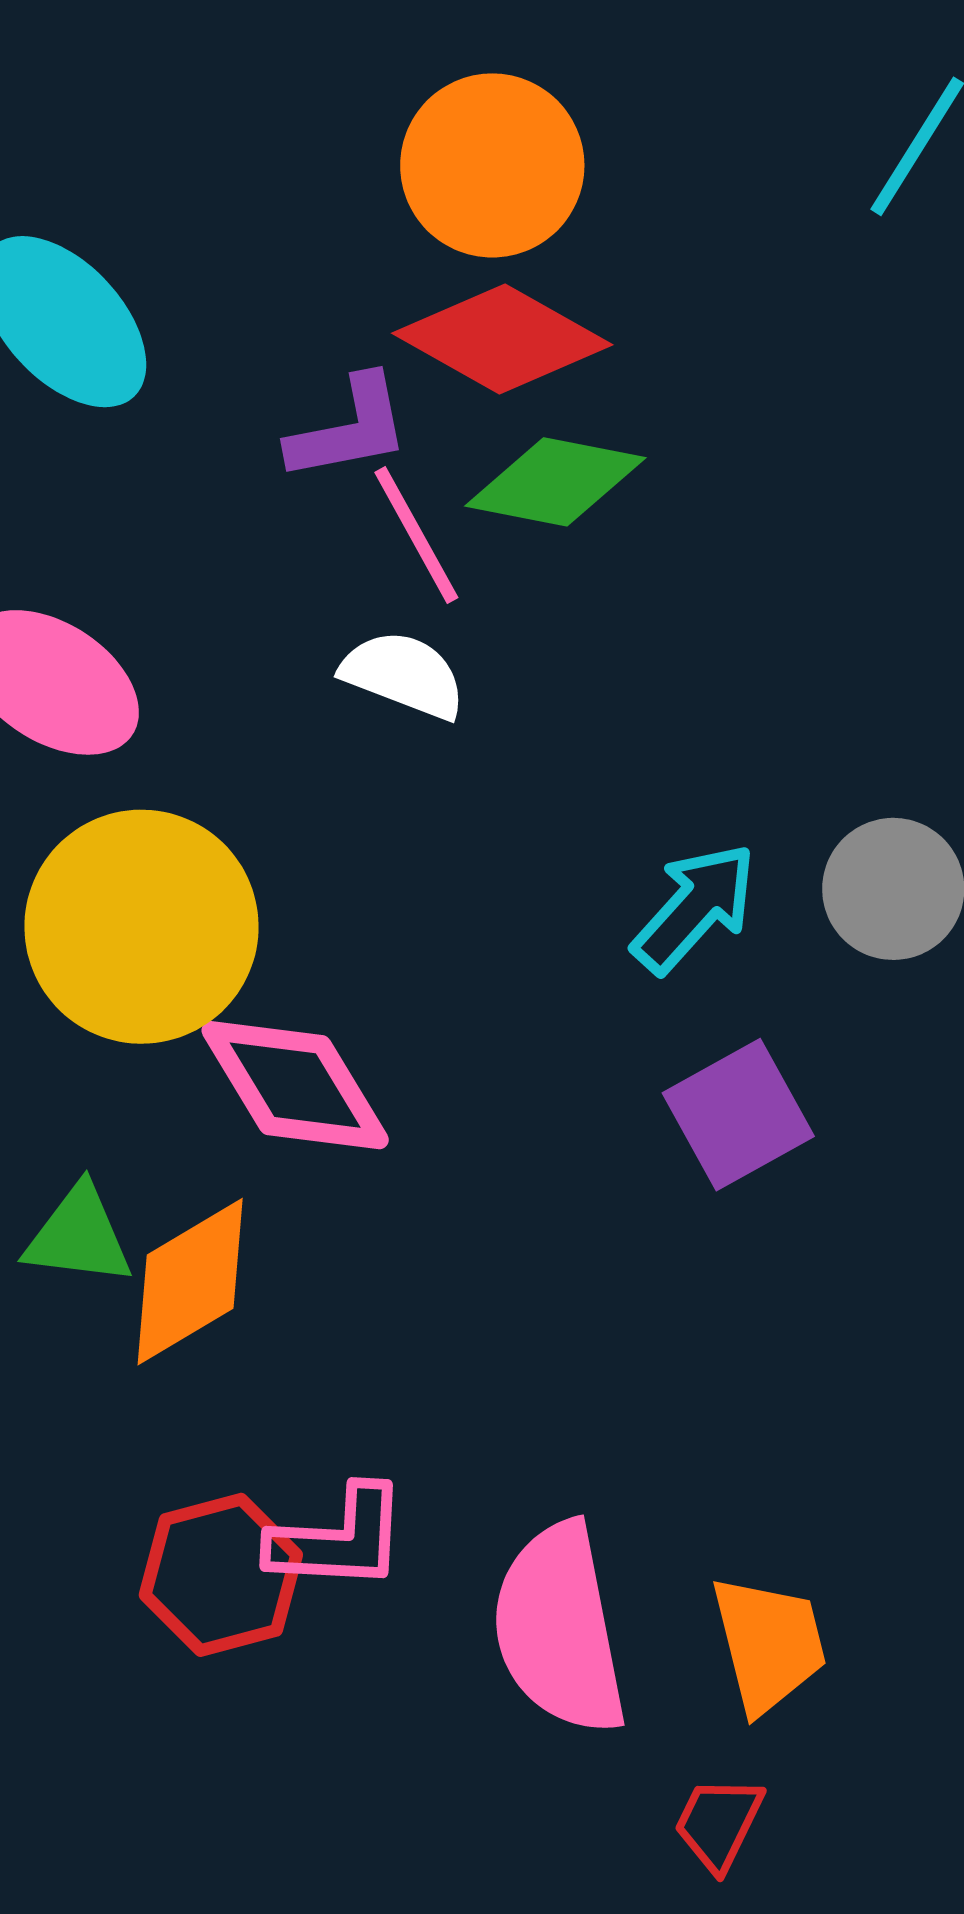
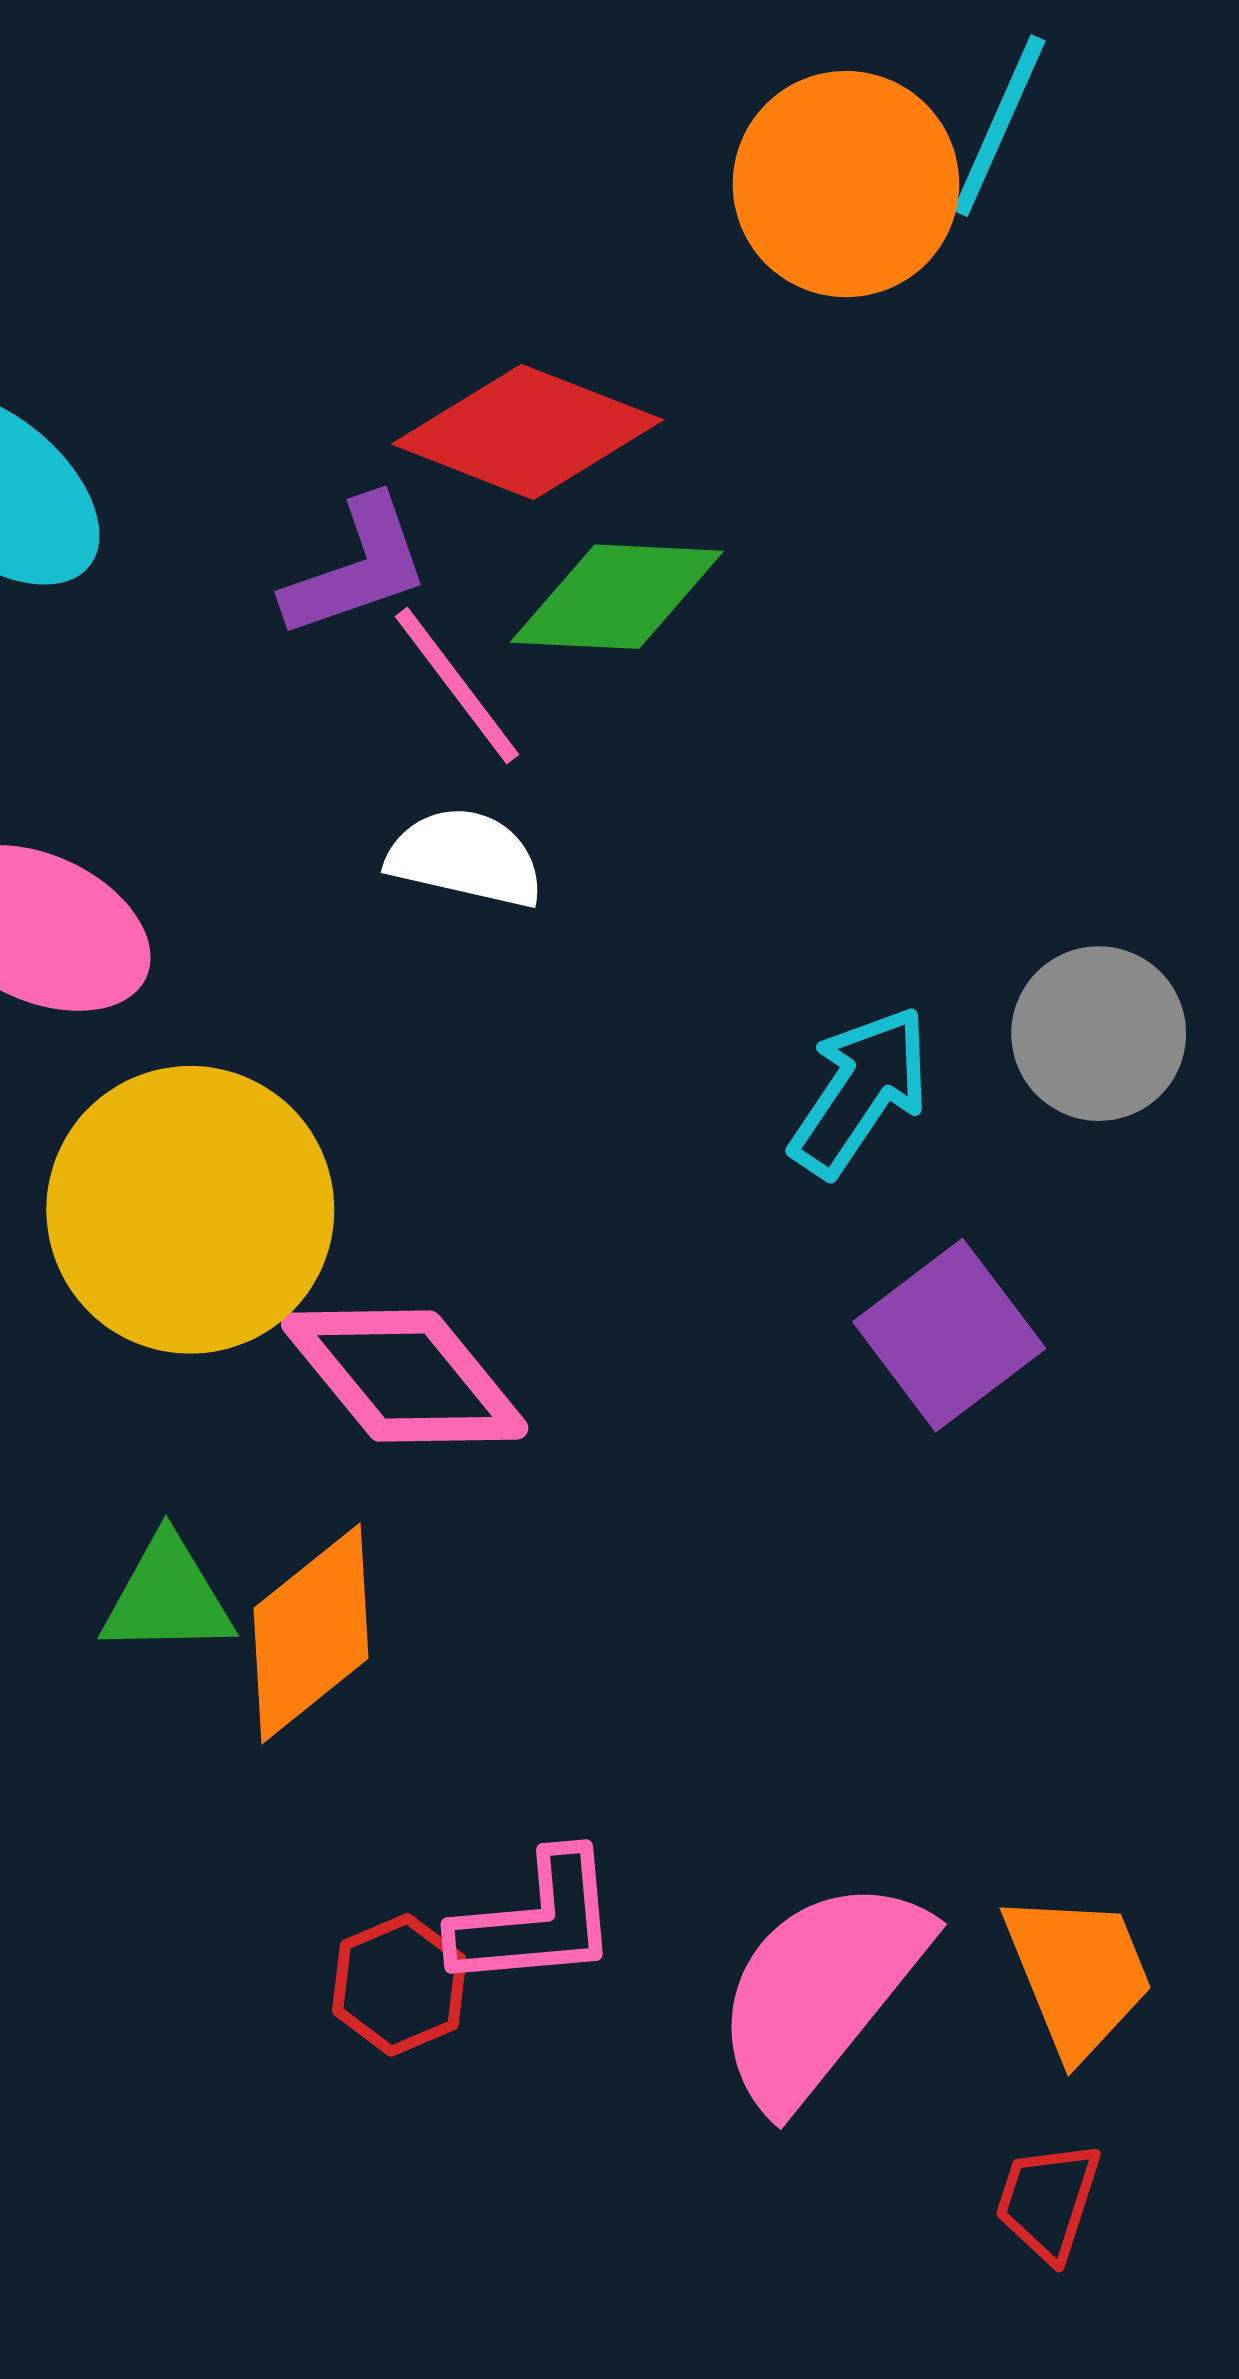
orange circle: (492, 165) -> (846, 184), moved
red hexagon: (221, 1575) -> (399, 1985), size x0.7
pink semicircle: (559, 1629) -> (820, 1992), turned 58

